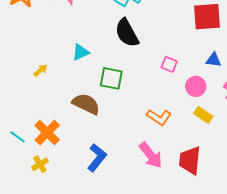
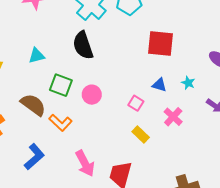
pink square: (169, 64) -> (136, 103), moved
pink circle: (196, 86) -> (92, 95), moved
orange L-shape: (159, 117) -> (61, 123), moved

